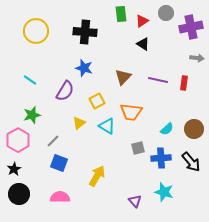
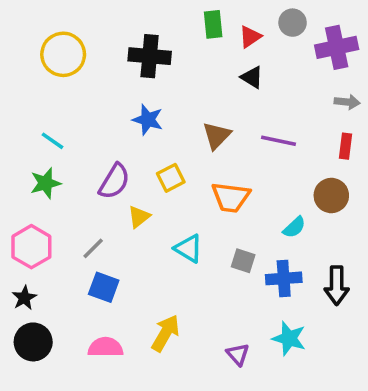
red rectangle: (184, 83) -> (345, 146), moved
purple semicircle: (65, 91) -> (114, 181), moved
green star: (32, 115) -> (45, 183), moved
cyan triangle: (107, 126) -> (188, 248), moved
brown circle: (194, 129) -> (331, 196), moved
gray square: (138, 148) -> (243, 261), turned 32
black arrow: (191, 162) -> (337, 285), turned 40
yellow arrow: (97, 176) -> (165, 333), moved

